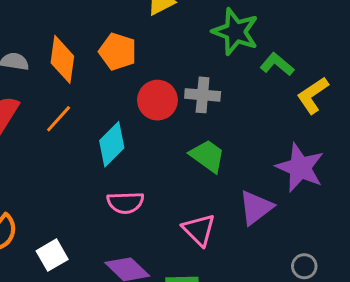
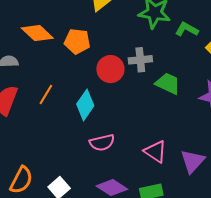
orange diamond: (62, 59) -> (37, 33), moved, turned -44
green trapezoid: (207, 156) -> (168, 83), moved
purple triangle: (256, 207) -> (193, 161), moved

